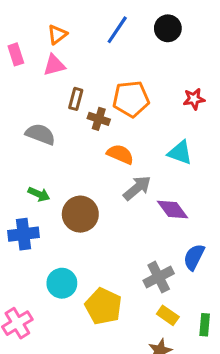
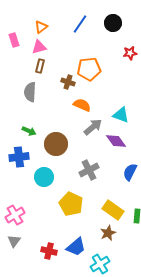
brown rectangle: (76, 99) -> (40, 66), moved
red star: (194, 99) -> (130, 53), moved
gray semicircle: (40, 134) -> (30, 92), turned -108
cyan triangle: (180, 153) -> (121, 115), moved
gray cross: (159, 277) -> (89, 170), moved
cyan circle: (62, 283) -> (44, 177), moved
yellow rectangle: (168, 315) -> (113, 210), size x1.5

